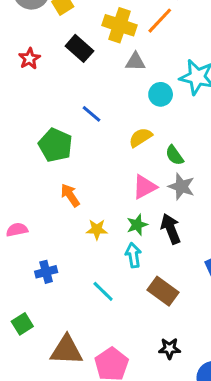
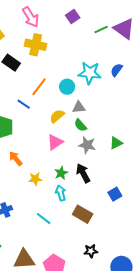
orange line: (160, 21) -> (39, 87), moved
gray triangle: (135, 62) -> (79, 107), moved
pink triangle: (145, 187) -> (55, 142), moved

